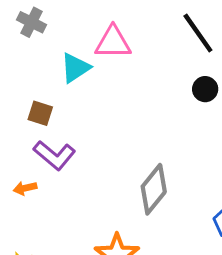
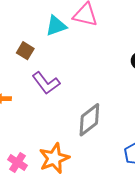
purple L-shape: (54, 155) -> (46, 83), moved

